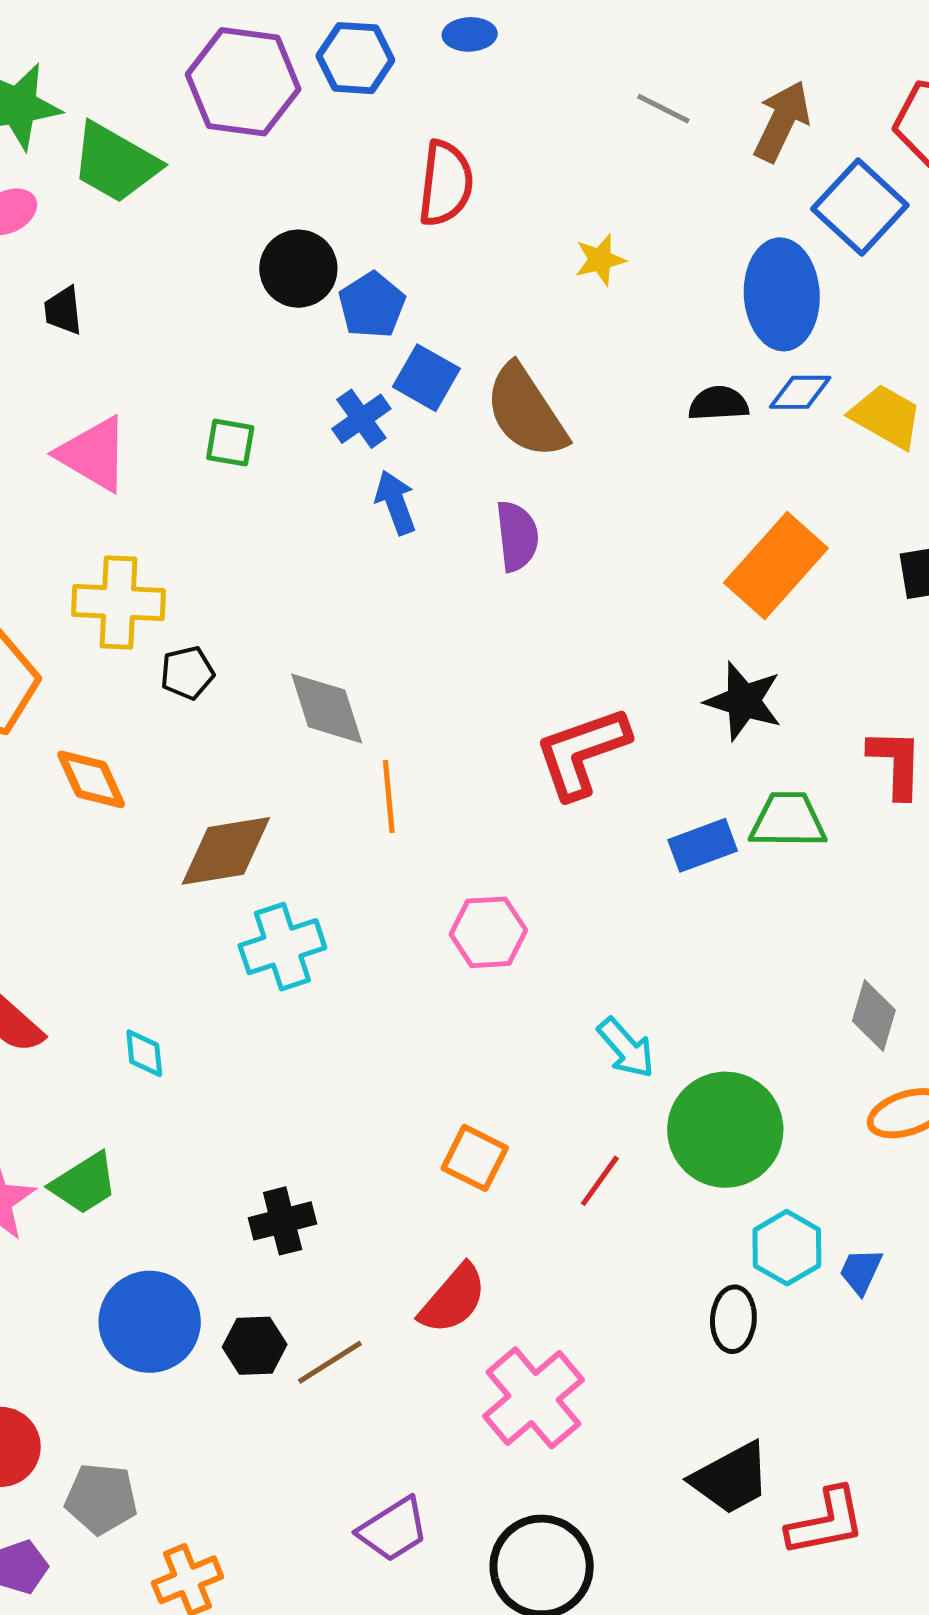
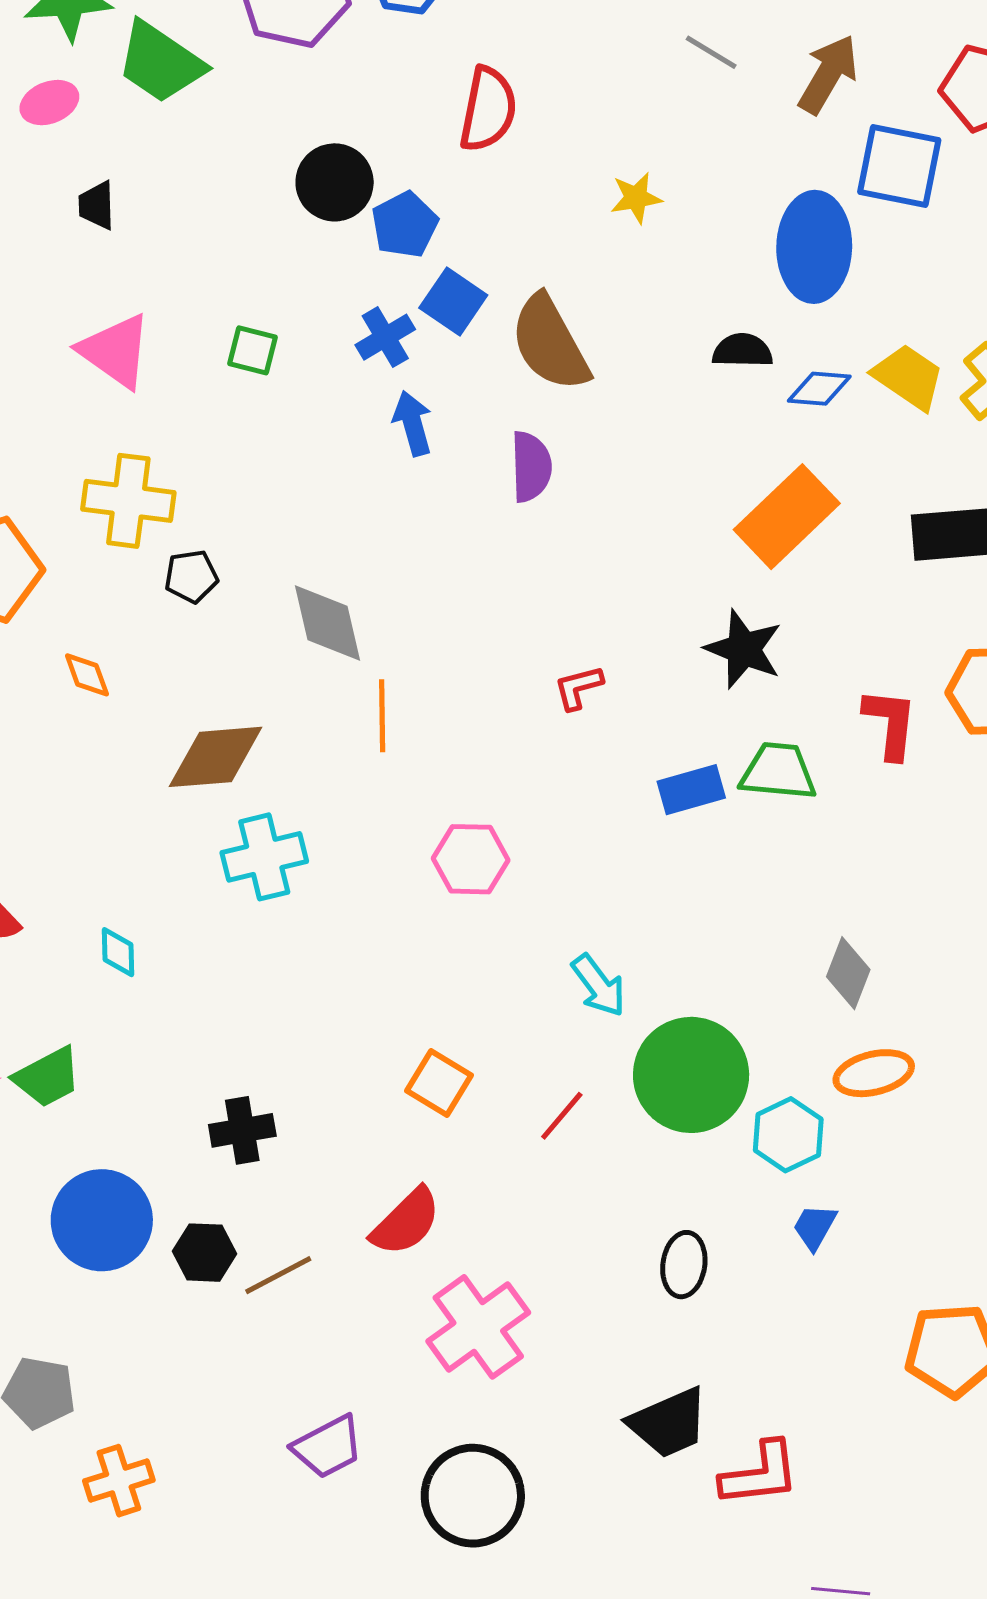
blue square: (860, 207) -> (899, 166), turned -36
blue diamond: (800, 392) -> (819, 389), moved
red L-shape: (582, 752) -> (578, 687), size x0.5
orange diamond: (91, 779) -> (87, 675), size x0.7
cyan hexagon: (787, 1248) -> (788, 1135), moved

